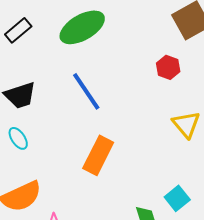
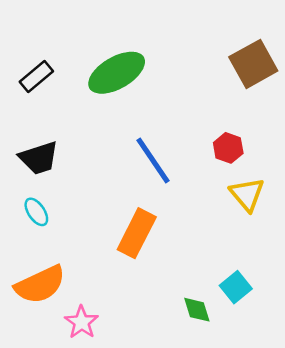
red hexagon: (168, 67) -> (228, 148), moved
blue line: (86, 91) -> (153, 160), moved

